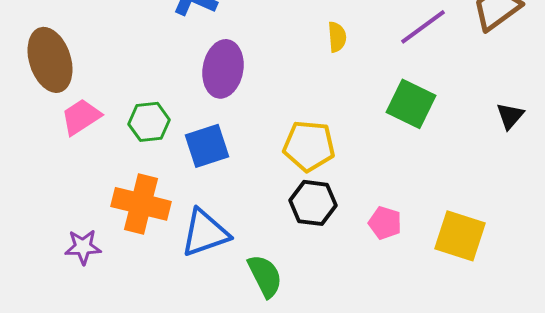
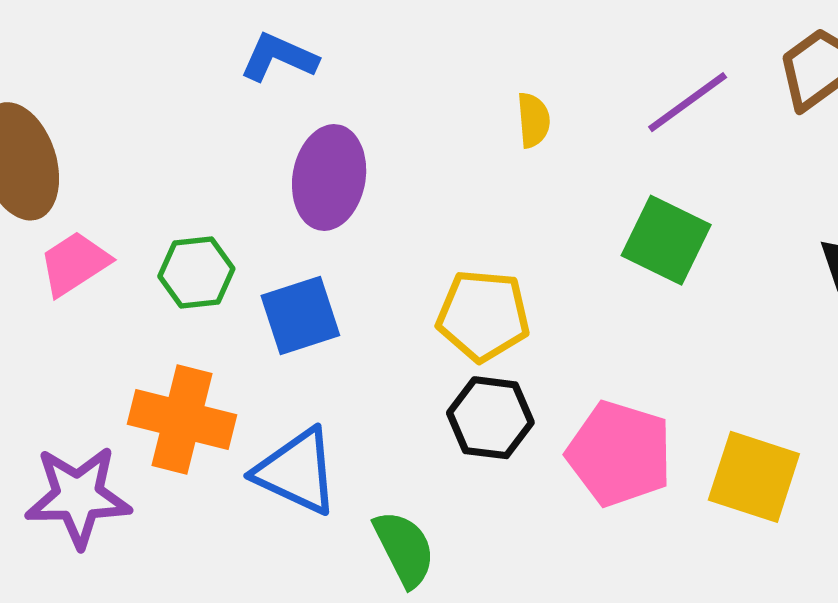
pink pentagon: (385, 223) -> (619, 454), size x1.8
blue triangle: (205, 233) -> (297, 471), turned 44
purple star: (83, 247) -> (78, 497), size x1.6

